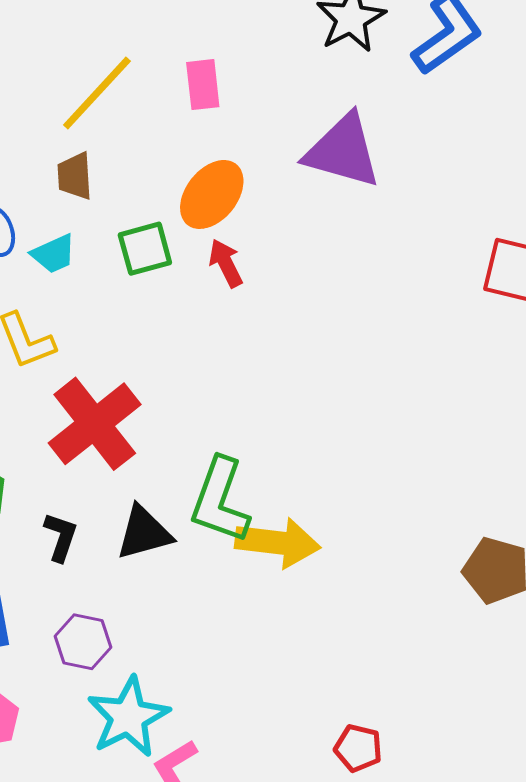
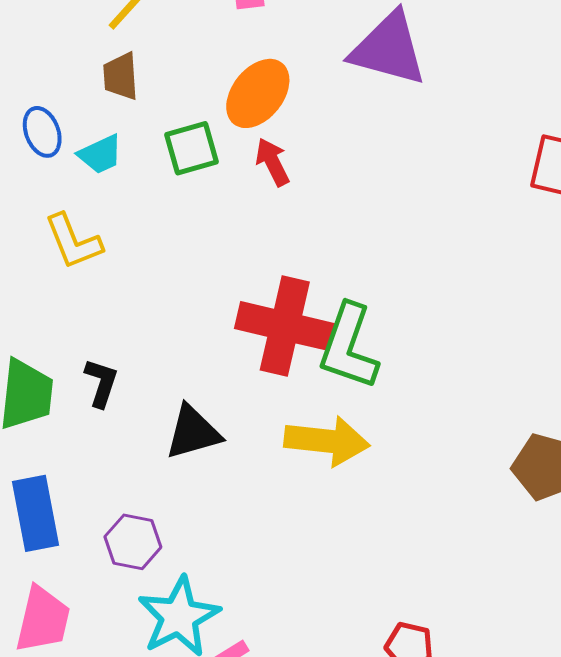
red cross: (95, 424) -> (285, 326), moved, turned -38
green L-shape: (220, 500) -> (349, 347), moved
black L-shape: (61, 537) -> (101, 383), moved

